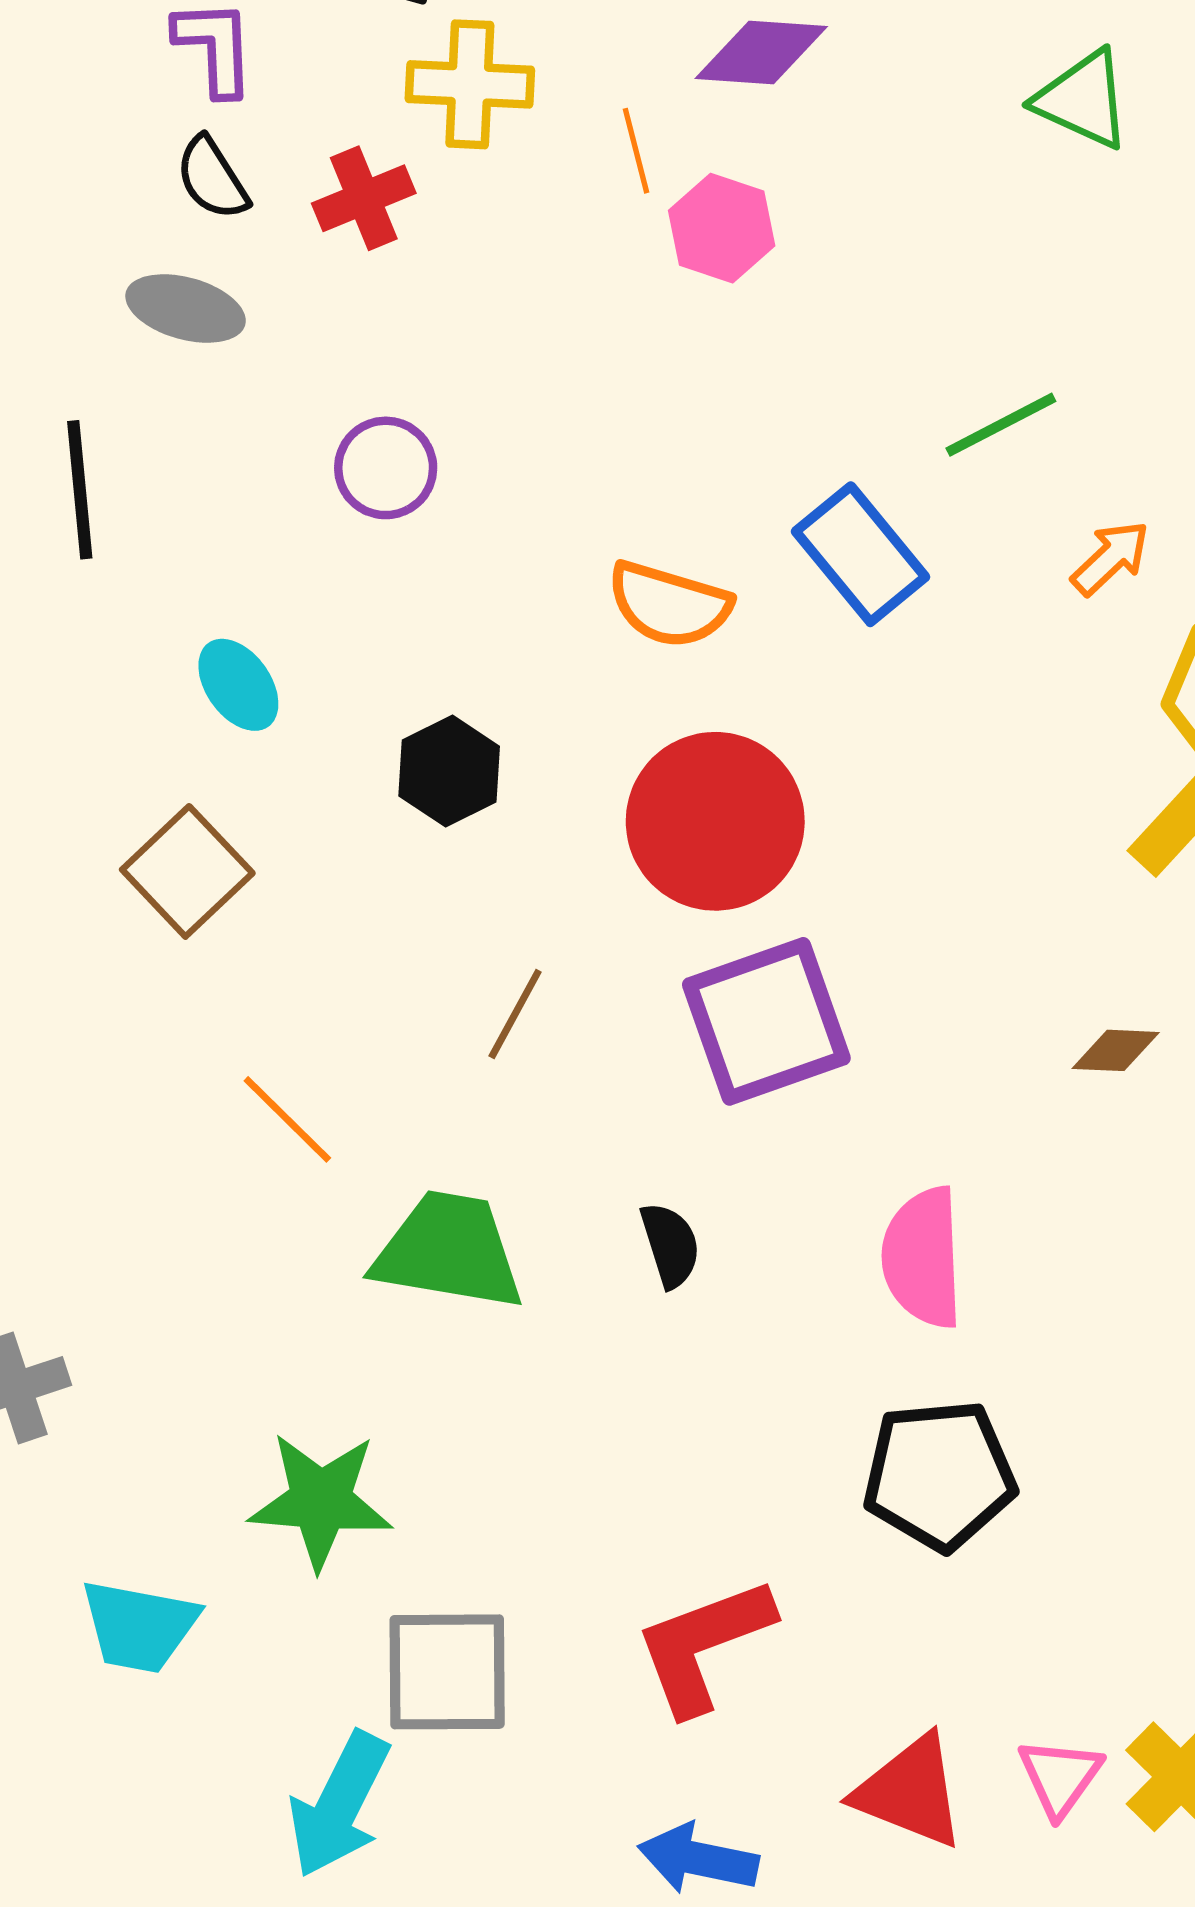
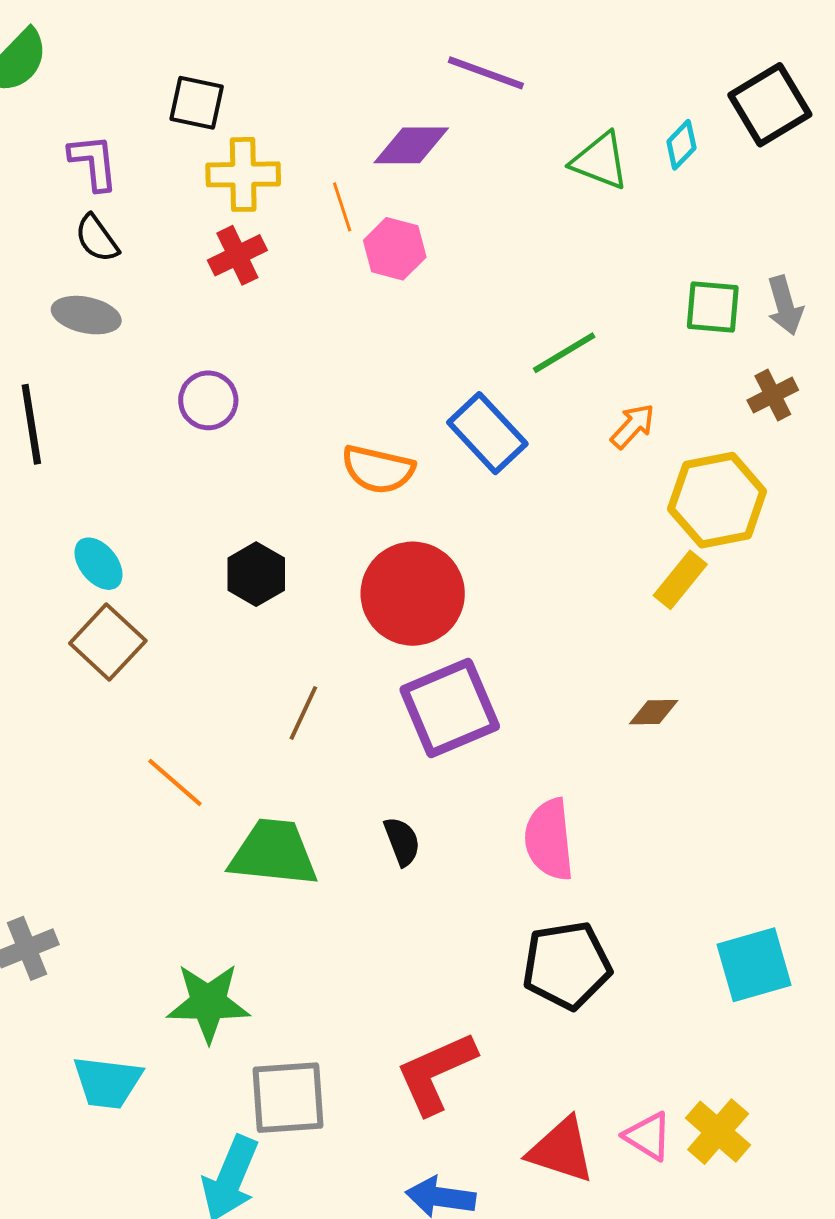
red cross: (364, 198) -> (237, 255), moved
cyan ellipse: (238, 685) -> (99, 564), moved
pink triangle: (1060, 1777) -> (648, 1136), turned -30

